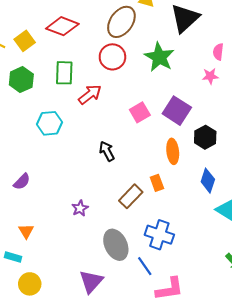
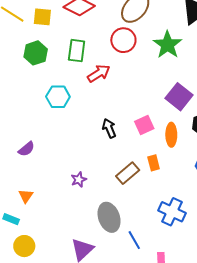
yellow square: (25, 41) -> (42, 17), turned 36
pink square: (140, 112) -> (144, 125), moved
blue cross: (159, 235) -> (172, 212), moved

